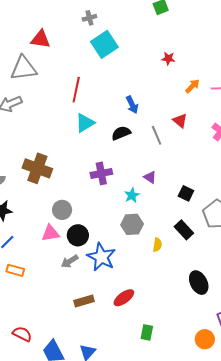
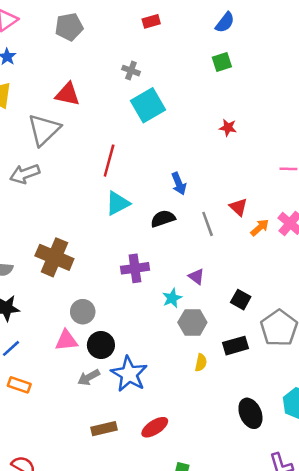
gray cross: (89, 18) -> (131, 71), turned 32
gray triangle: (24, 68) -> (44, 130), turned -40
orange arrow: (192, 86) -> (260, 228), moved
gray hexagon: (132, 224) -> (192, 322), moved
black rectangle: (184, 230) -> (235, 346), turned -66

